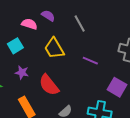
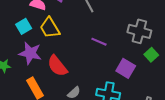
yellow trapezoid: (54, 48) -> (50, 28), moved
purple star: (22, 72) -> (30, 53), size x1.6

